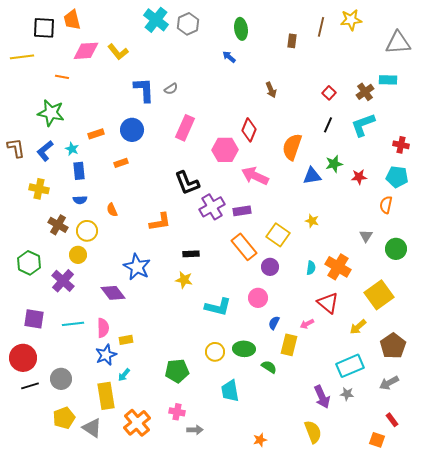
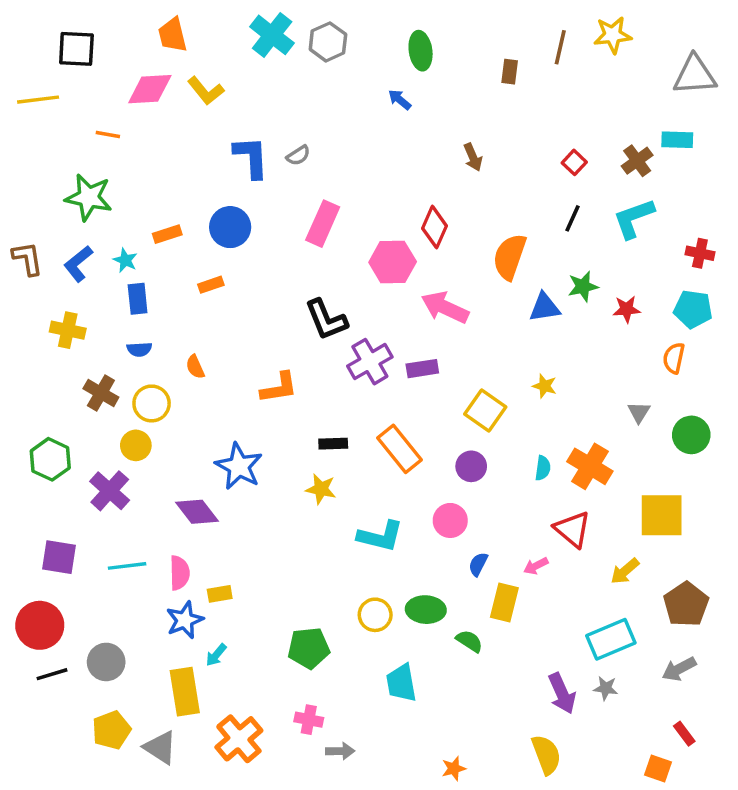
orange trapezoid: (72, 20) -> (173, 35), moved
orange rectangle: (244, 247) -> (400, 449), moved
yellow square: (379, 295) -> (662, 515), turned 36

